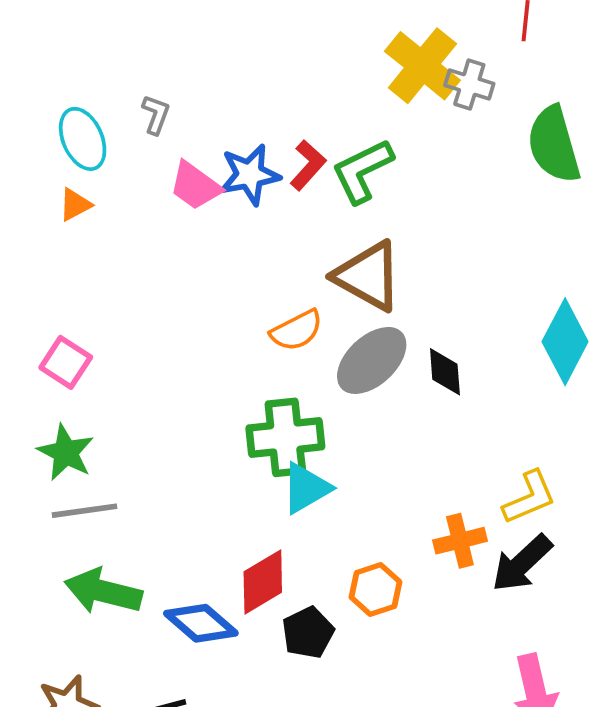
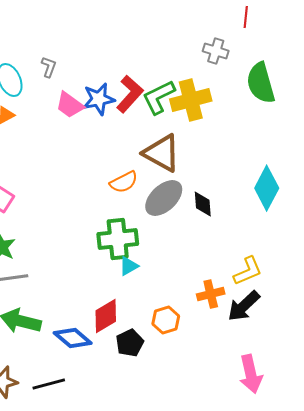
yellow cross: (422, 66) -> (191, 100), moved, turned 36
red L-shape: (308, 165) -> (130, 94), size x1.4
cyan triangle: (306, 488) -> (129, 266), size x0.7

